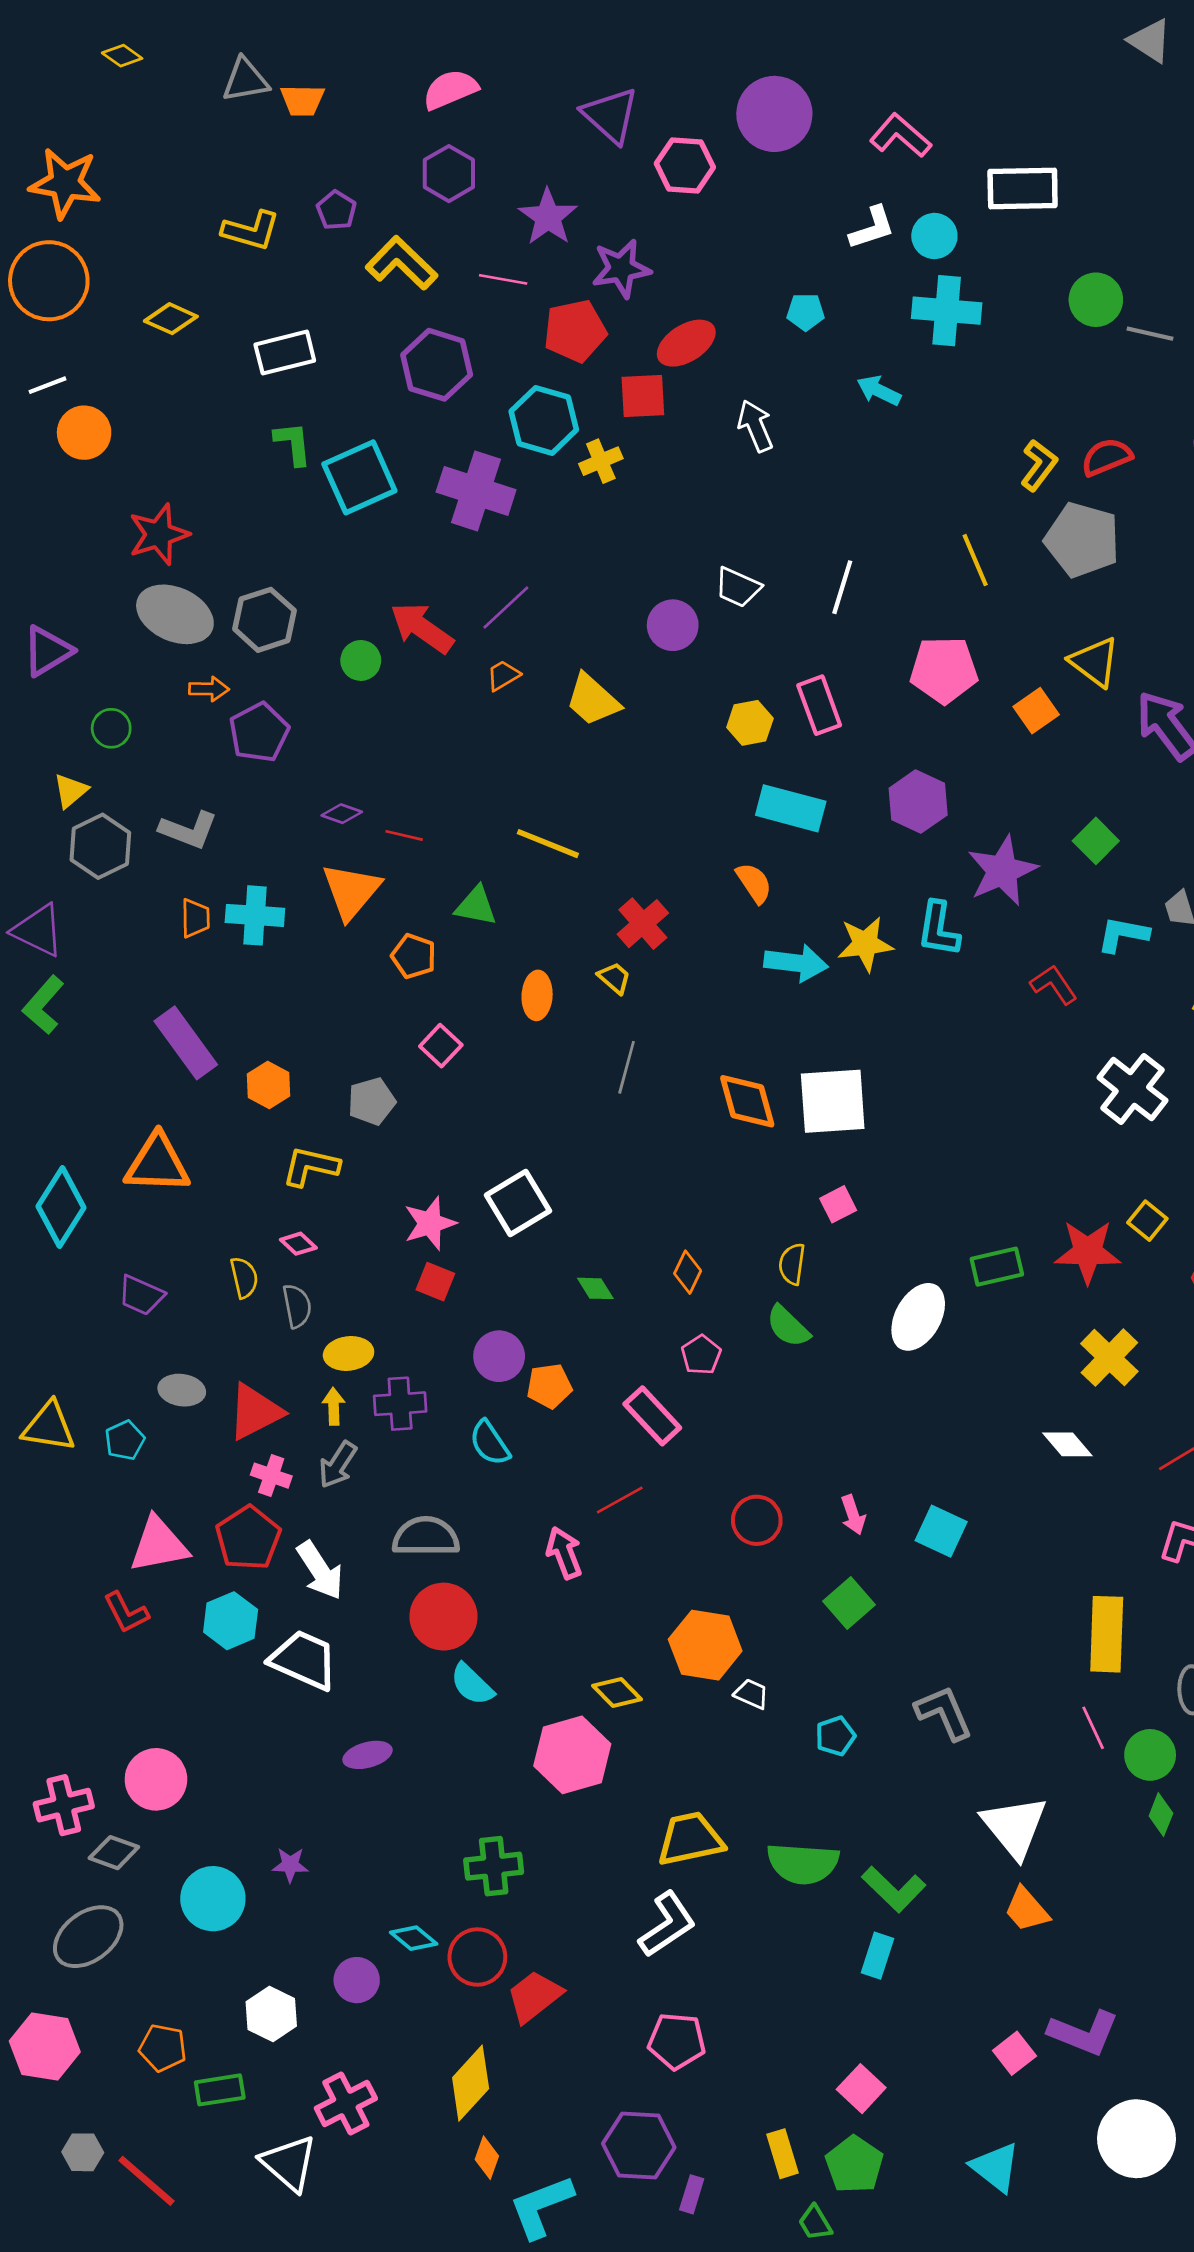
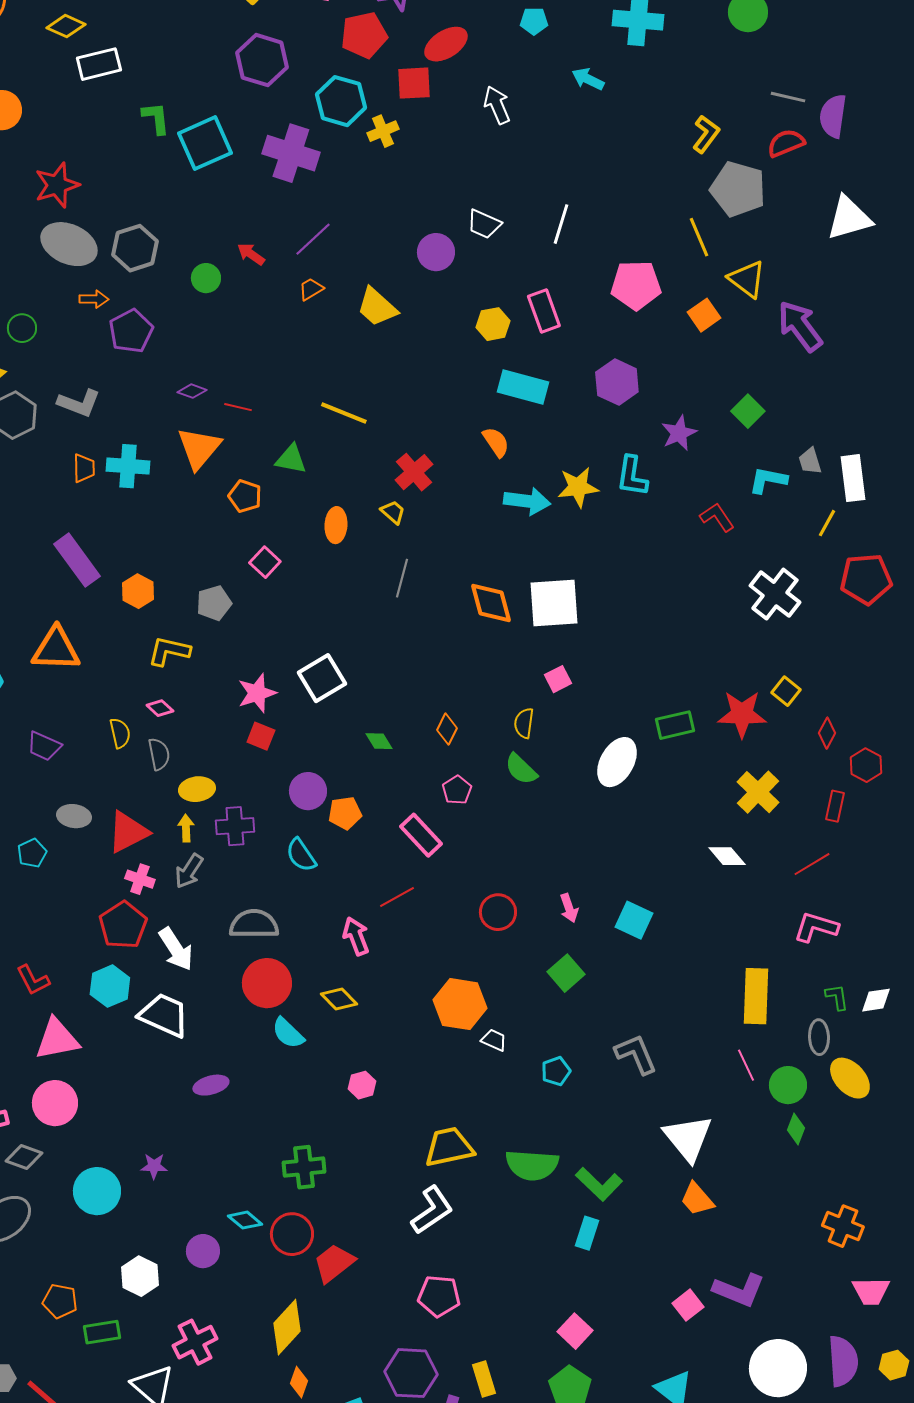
gray line: (1150, 334) -> (788, 97), moved
white rectangle: (285, 353) -> (99, 64), moved
red semicircle: (1107, 457) -> (786, 143), moved
yellow line: (975, 560) -> (699, 237), moved
red arrow: (422, 628) -> (251, 254), size x0.6
purple star: (1002, 871) -> (679, 433), size x0.7
pink triangle: (159, 1545) -> (57, 1039), moved
yellow diamond: (617, 1693) -> (339, 999), moved
pink hexagon: (572, 1755) -> (362, 1085), size x0.5
yellow rectangle: (783, 2154) -> (484, 1379), moved

